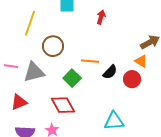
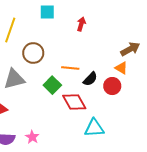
red diamond: (63, 105) -> (74, 102), moved

